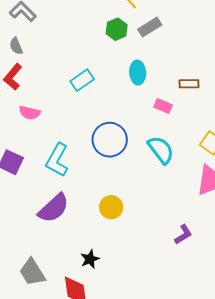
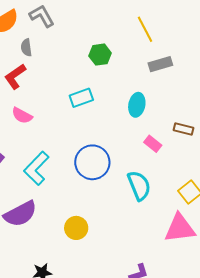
green hexagon: (117, 29) -> (100, 55), moved

